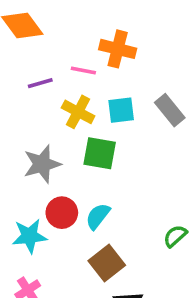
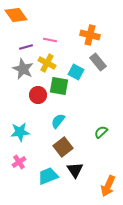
orange cross: (118, 49) -> (90, 35), moved
cyan square: (121, 110) -> (76, 72), moved, turned 35
gray star: (42, 164) -> (23, 69), moved, turned -30
red circle: (62, 213) -> (38, 95), moved

